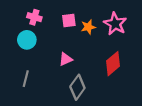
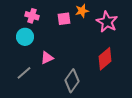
orange star: (88, 27) -> (82, 11), moved
pink triangle: (66, 59) -> (47, 58), moved
gray line: (26, 79) -> (24, 73), turned 35

